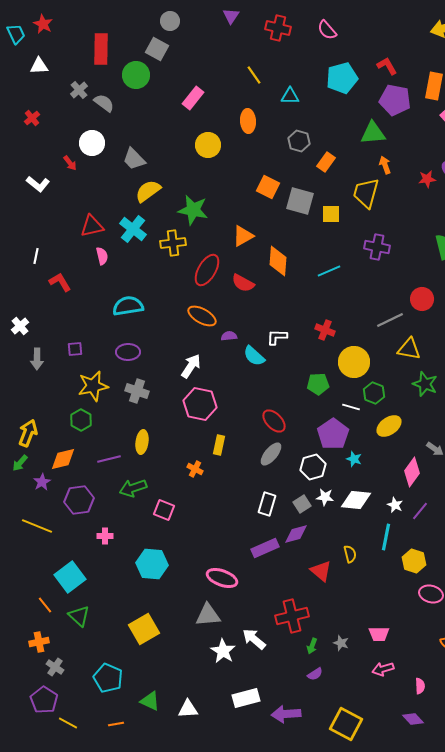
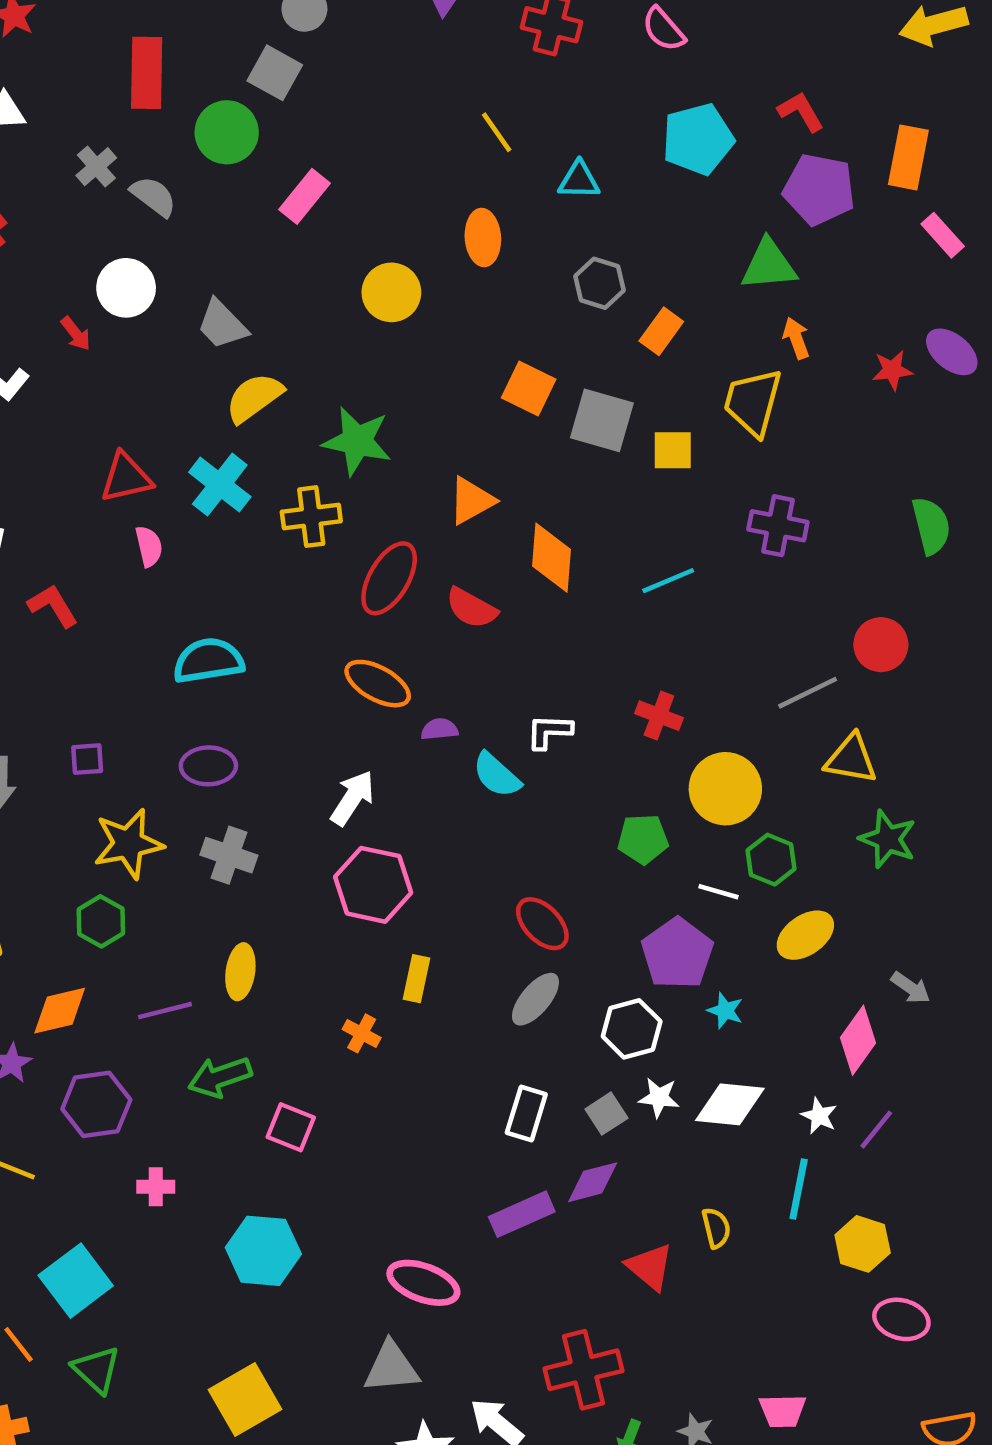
pink rectangle: (193, 98) -> (304, 196), moved

